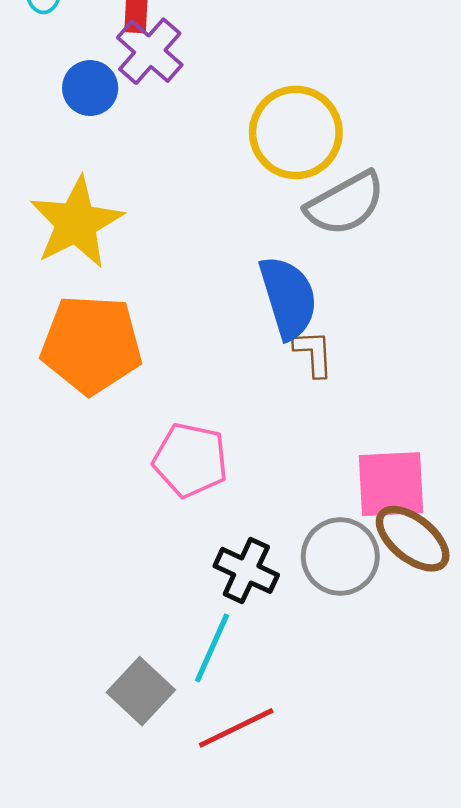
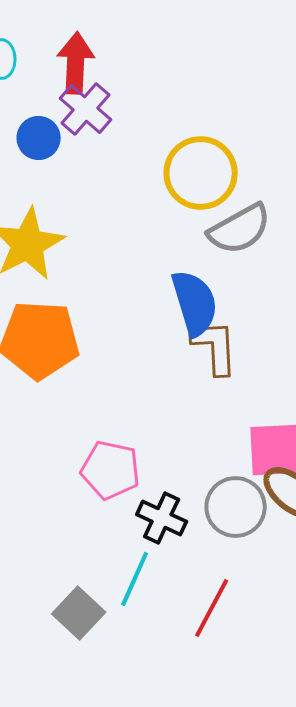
brown L-shape: (314, 353) -> (215, 347), size x1.5
pink pentagon: (190, 460) -> (111, 470), moved
red line: (236, 728) -> (212, 608), moved, turned -36

